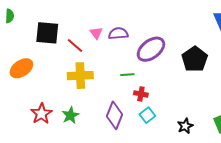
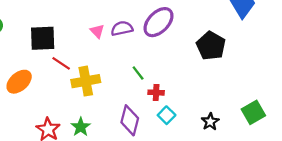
red line: (75, 45) -> (61, 63), moved
purple ellipse: (151, 49) -> (158, 22), moved
green line: (127, 75) -> (138, 73), turned 64

